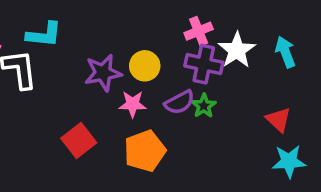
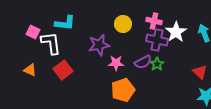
pink cross: (199, 31) -> (154, 21), turned 35
yellow circle: (145, 66) -> (123, 24), moved
red square: (79, 141) -> (63, 70), moved

